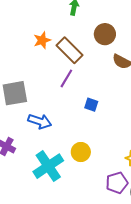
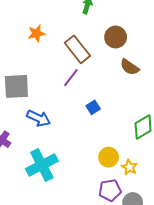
orange star: (42, 40) -> (36, 33), moved
blue square: (91, 105) -> (93, 107), turned 32
yellow circle: (81, 152) -> (109, 157), moved

